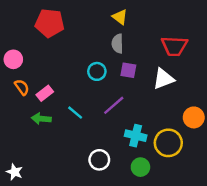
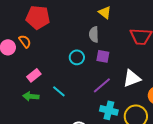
yellow triangle: (120, 17) -> (105, 12), moved
white triangle: (163, 79) -> (132, 78), moved
orange semicircle: (22, 87) -> (25, 41), moved
purple line: (114, 105) -> (102, 85), moved

